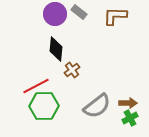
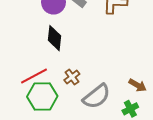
brown cross: (72, 70) -> (72, 77), moved
brown arrow: (128, 103) -> (138, 85), moved, turned 30

